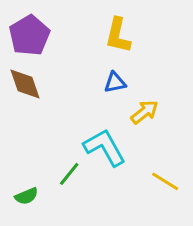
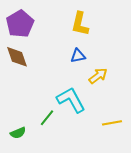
yellow line: (165, 181) -> (112, 123), turned -42

